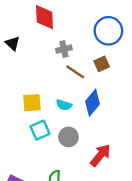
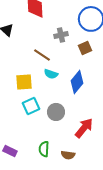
gray cross: (64, 49) -> (61, 35), moved
brown line: (75, 72) -> (42, 55), moved
cyan semicircle: (64, 105) -> (51, 74), moved

